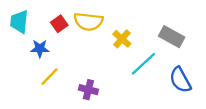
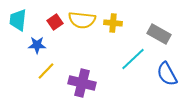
yellow cross: (122, 39) -> (113, 23), moved, turned -36
purple cross: (88, 90) -> (82, 83), size x1.5

